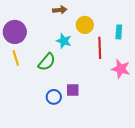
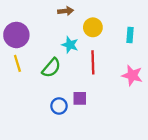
red line: (100, 48) -> (93, 62), moved

